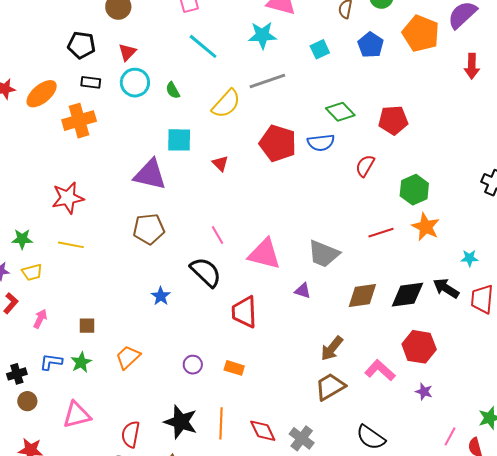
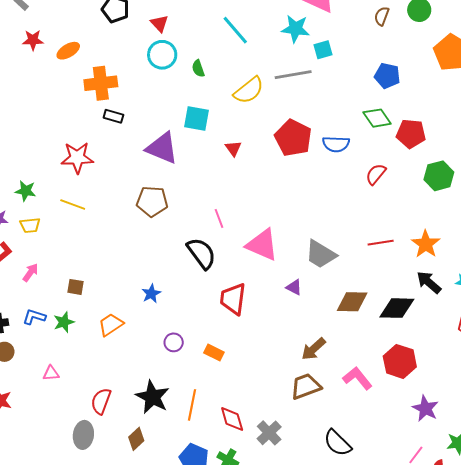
blue pentagon: (371, 45) -> (387, 76), moved, turned -30
cyan square: (320, 49) -> (323, 50), moved
red triangle: (127, 52) -> (159, 23), turned -36
black rectangle: (91, 82) -> (113, 116), moved
orange ellipse: (42, 94) -> (68, 51), size x0.7
green diamond: (340, 112) -> (377, 118), moved
green hexagon: (414, 190) -> (439, 176), moved
black arrow: (446, 288) -> (429, 282), moved
blue star: (161, 296) -> (151, 294), moved
purple star: (424, 392) -> (425, 408), moved, size x1.5
pink triangle: (77, 415) -> (51, 373), size x0.6

